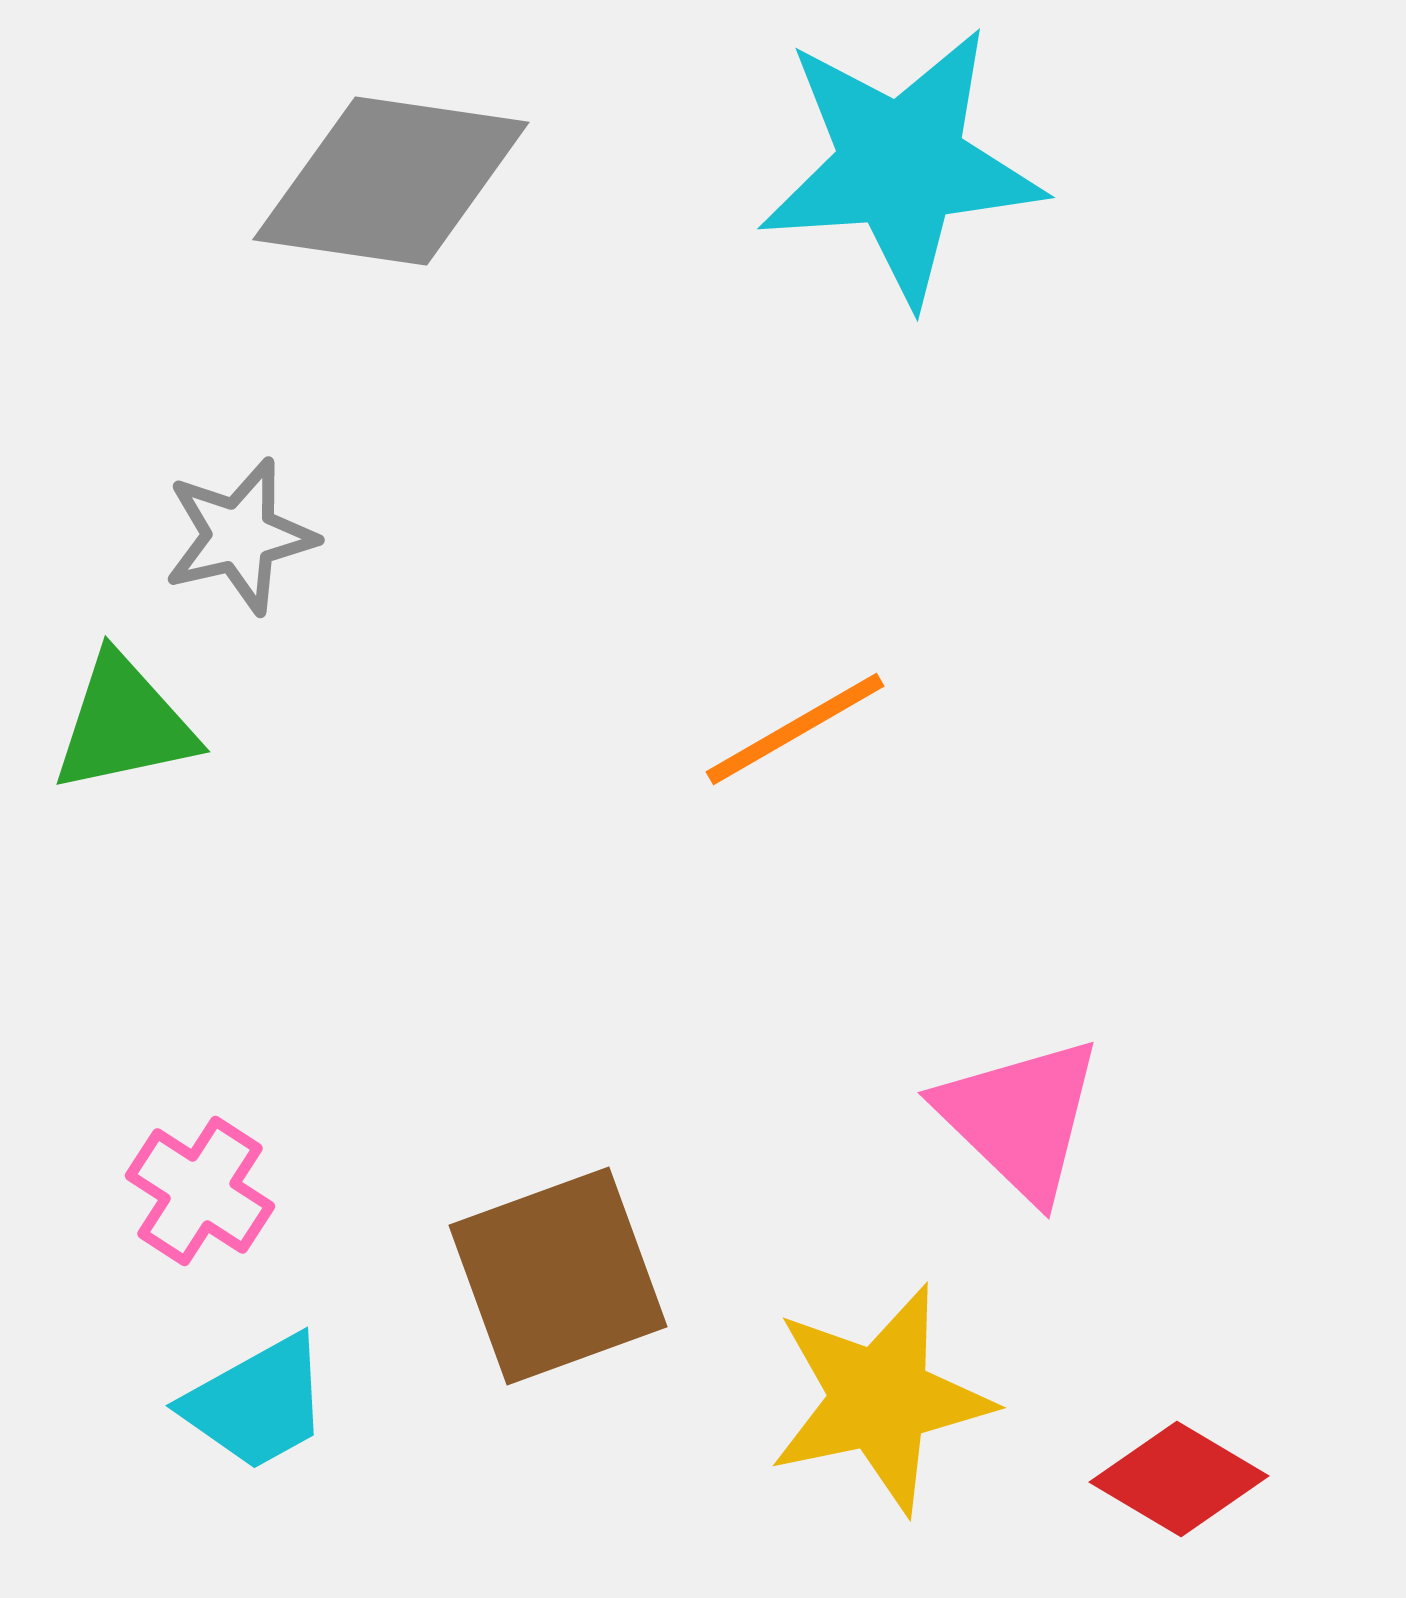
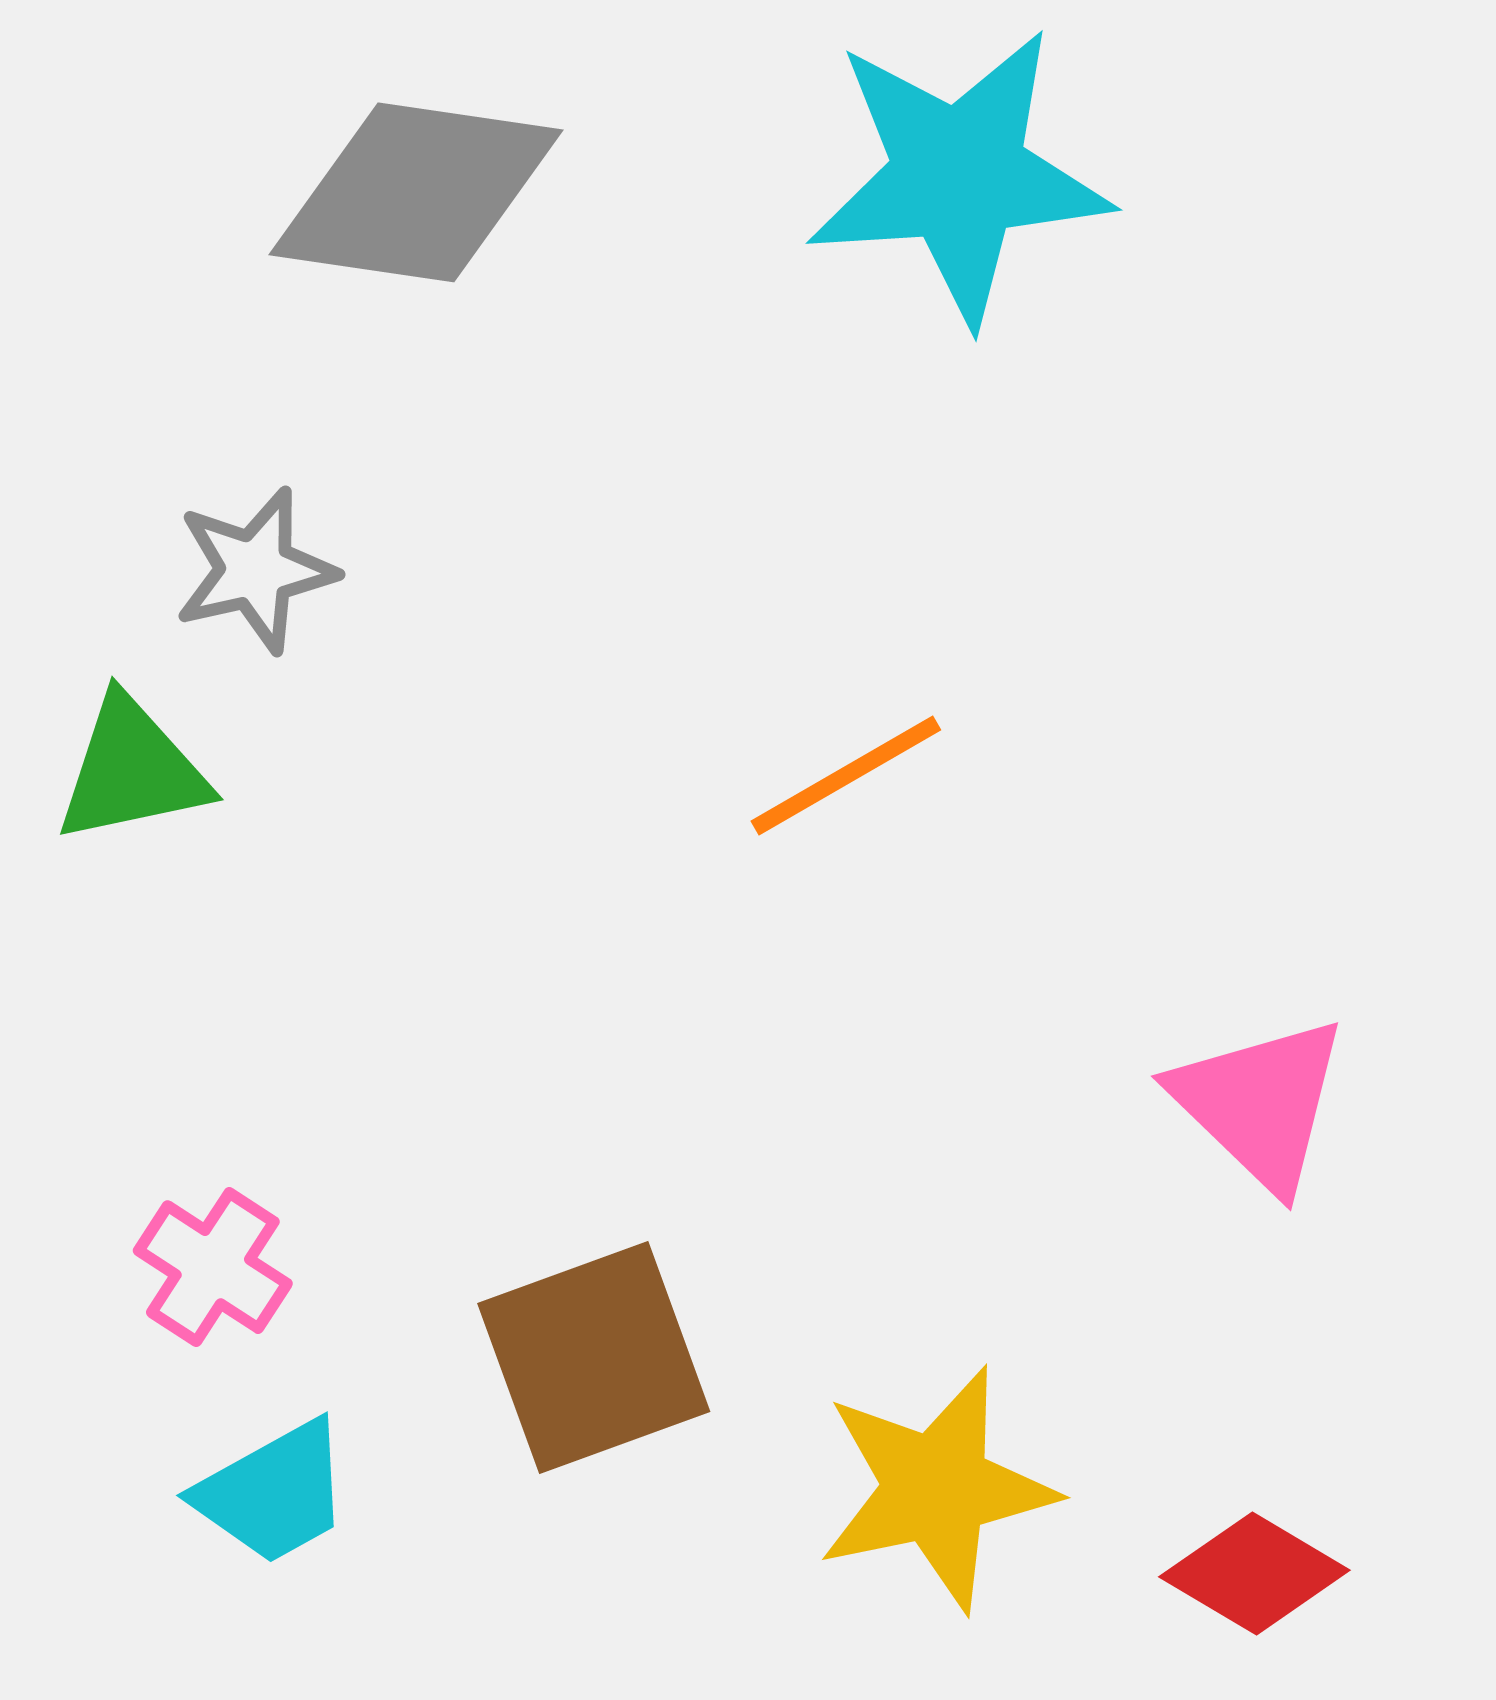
pink triangle: (1020, 1118) -> (1260, 1103), moved

